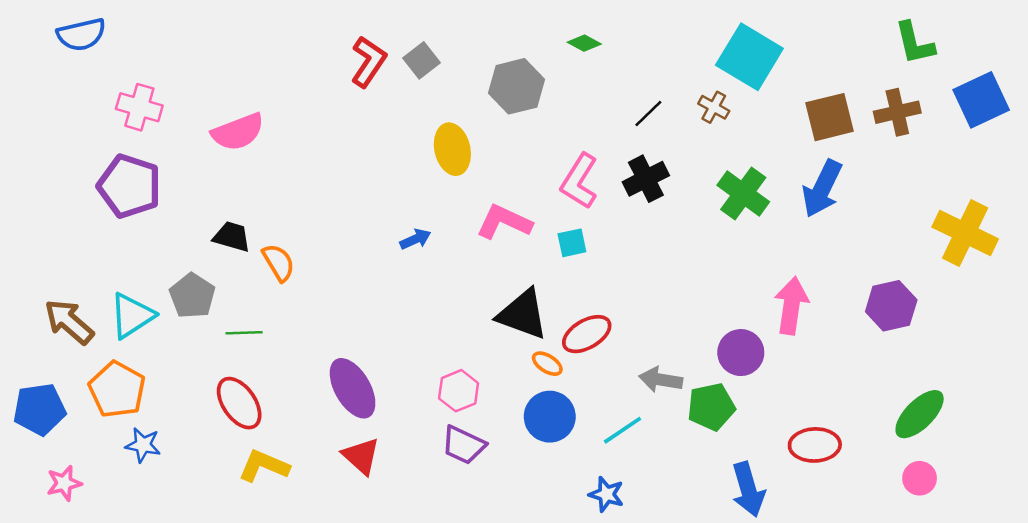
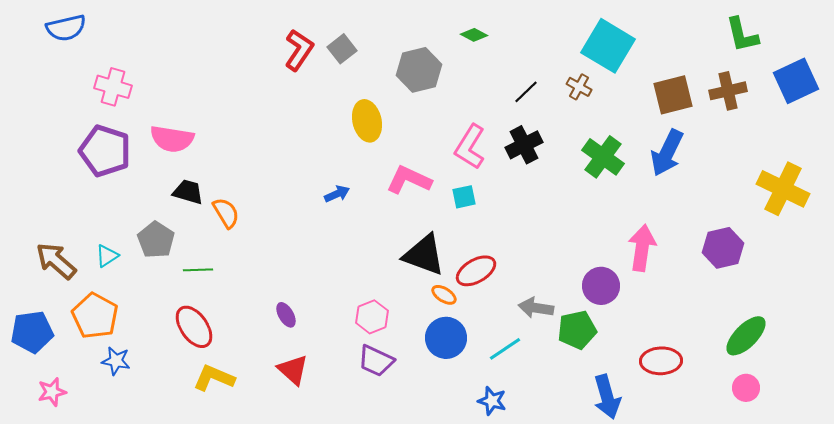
pink semicircle: (238, 132) -> (172, 139), moved, turned 30
cyan triangle: (132, 316) -> (107, 256), size x0.6
purple ellipse: (353, 388) -> (286, 315), size x0.5

